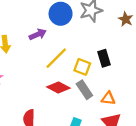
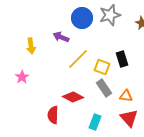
purple arrow: (38, 34) -> (61, 37), turned -133
red diamond: (58, 87) -> (73, 97), moved

